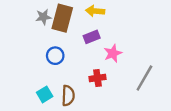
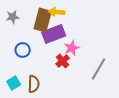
brown rectangle: (62, 18) -> (43, 20), moved
purple rectangle: (92, 37) -> (54, 34), size x1.6
red cross: (97, 78) -> (63, 61), moved, turned -32

